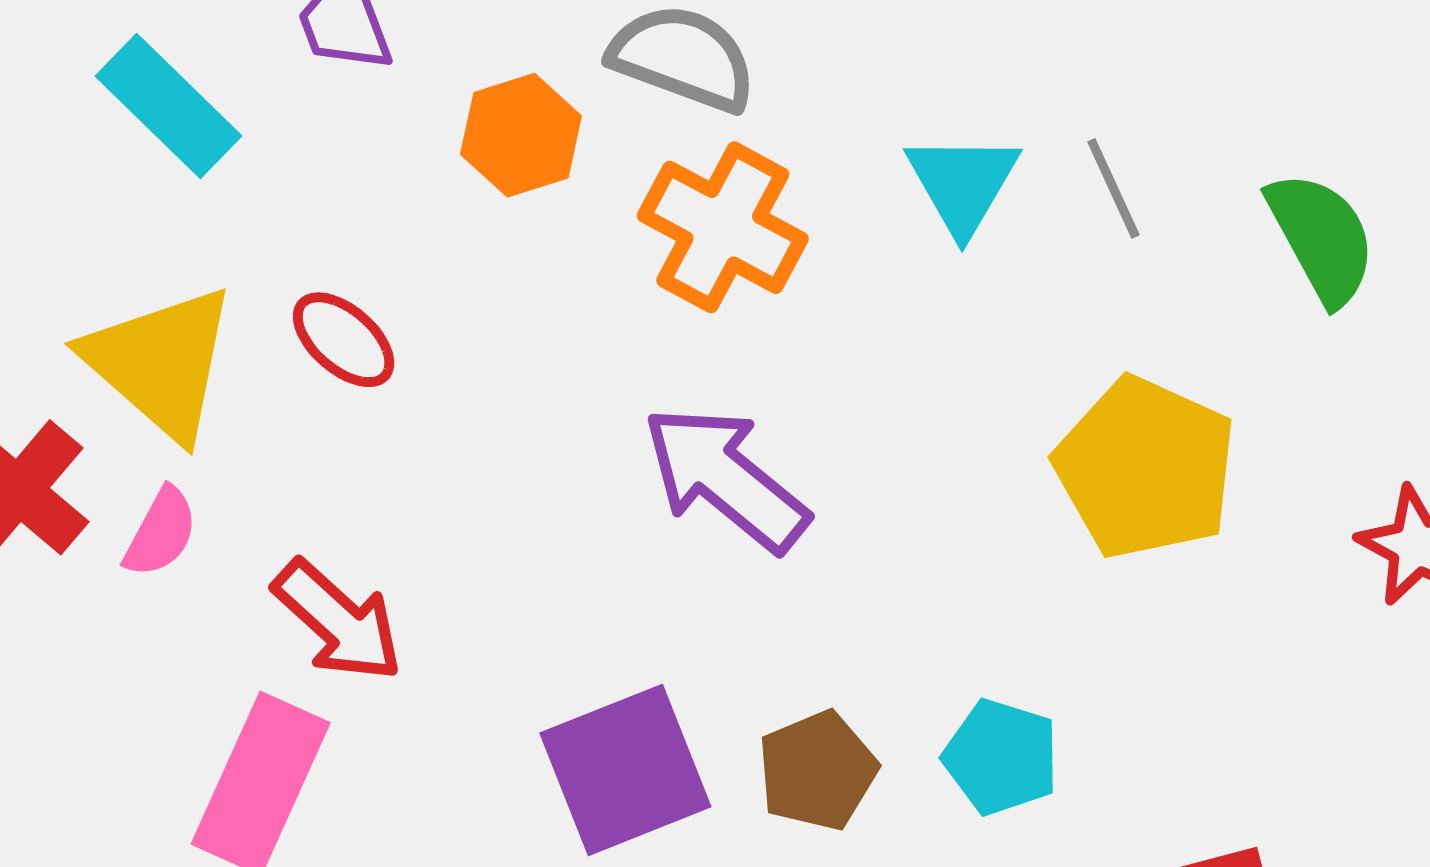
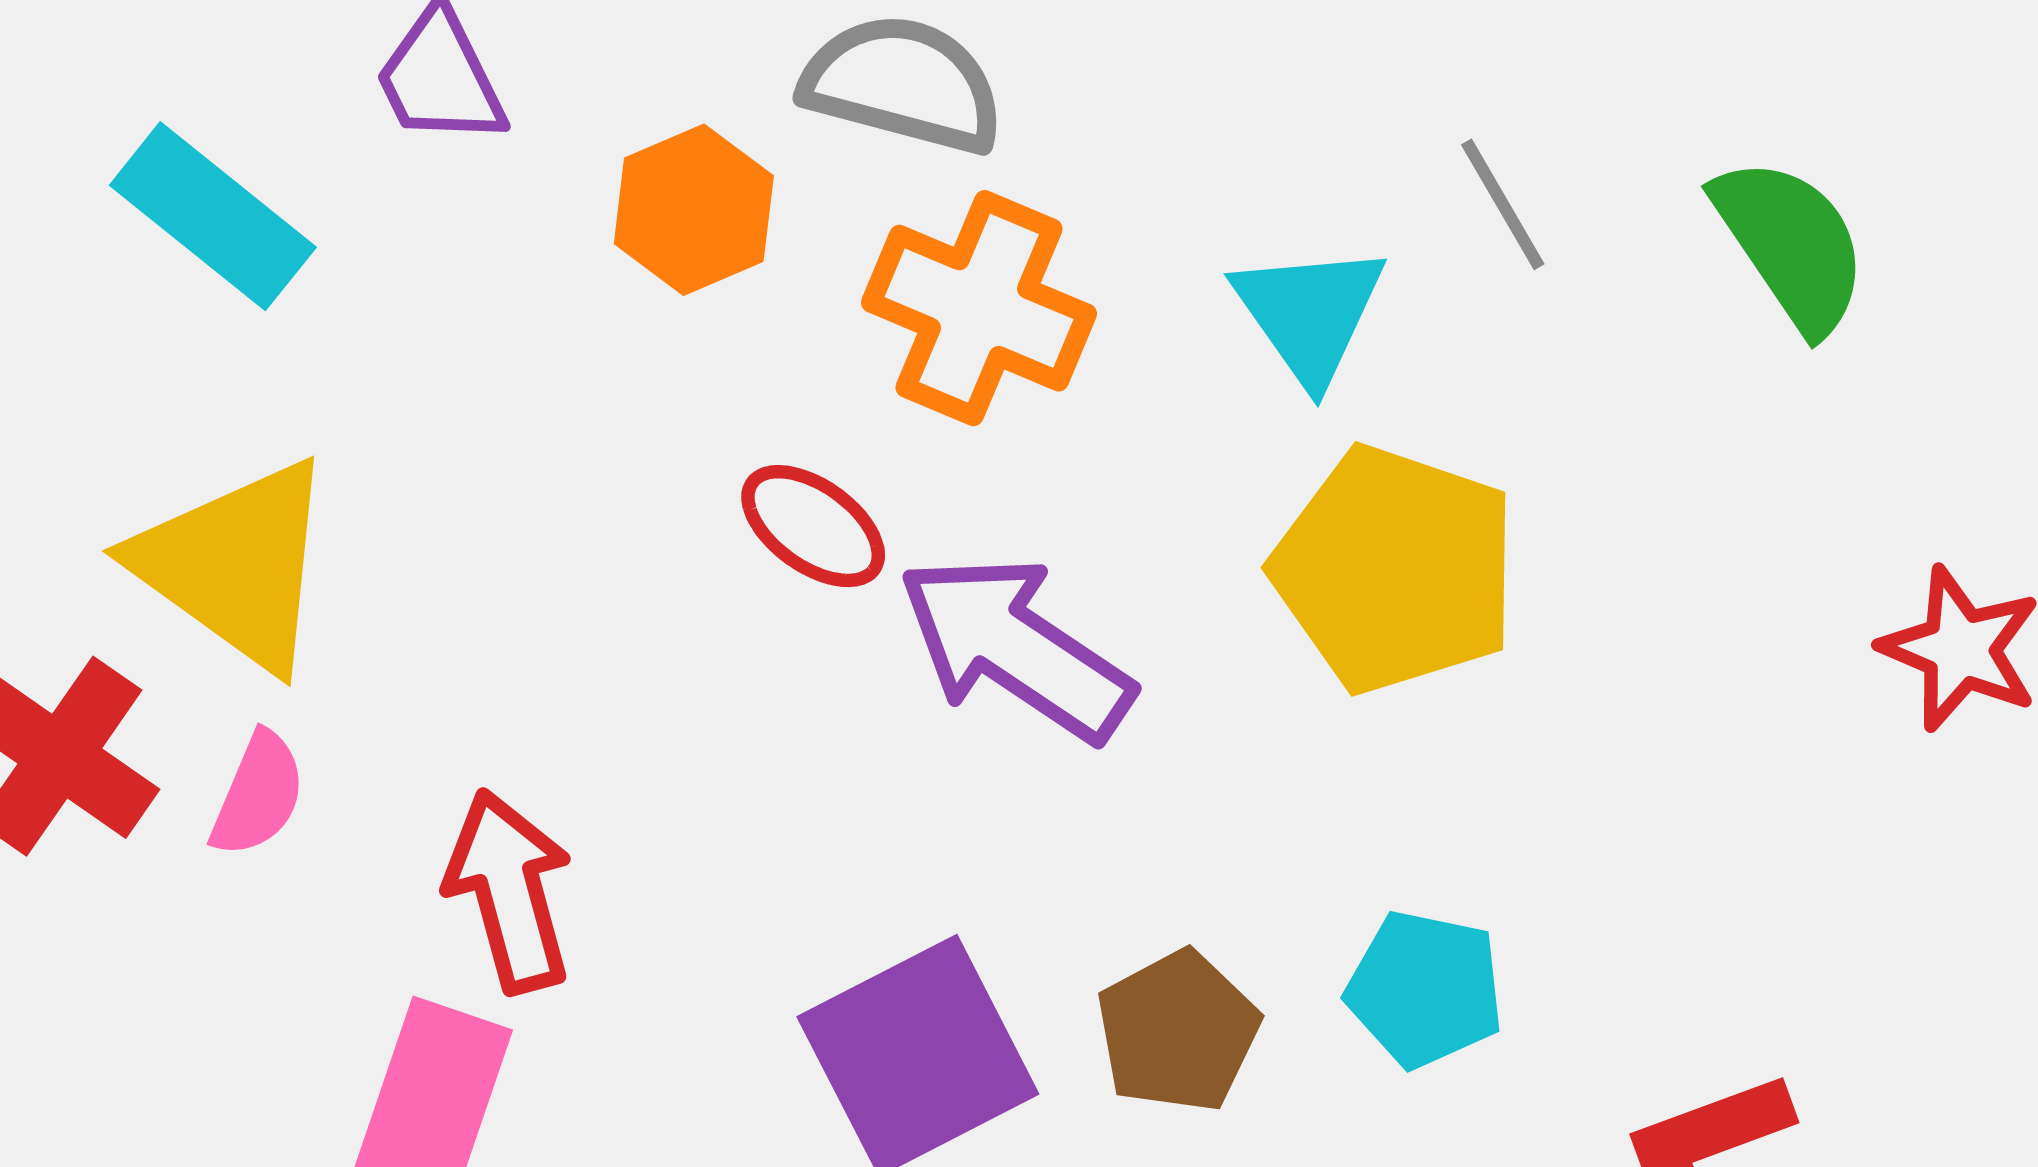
cyan triangle: (963, 183) -> (1310, 313), moved
red ellipse: (344, 340) -> (813, 526), moved
yellow pentagon: (1145, 468) -> (1395, 570), moved
red arrow: (338, 621) -> (509, 891), turned -142

